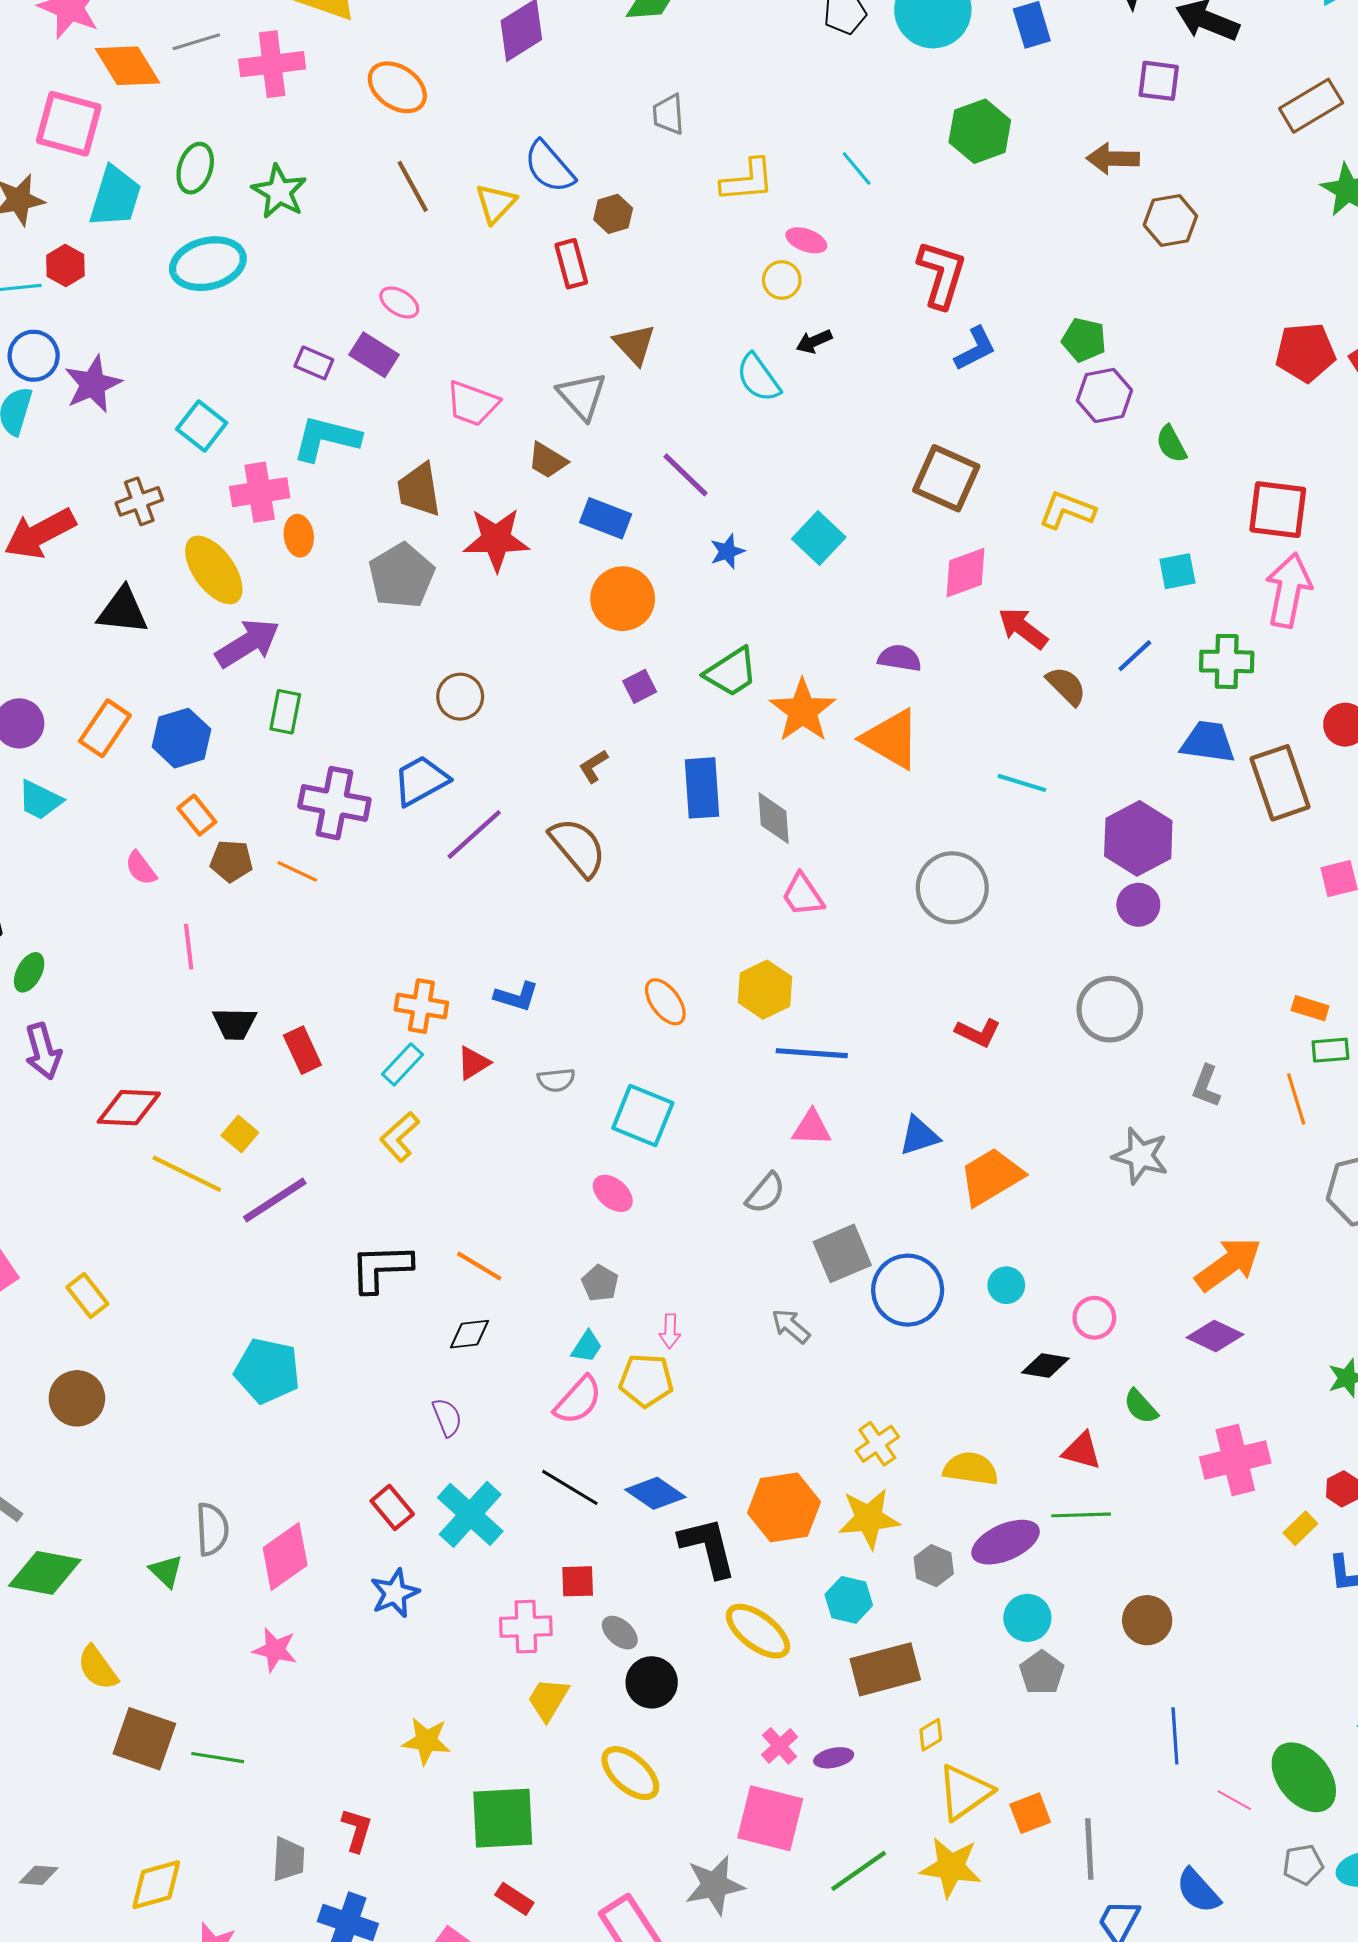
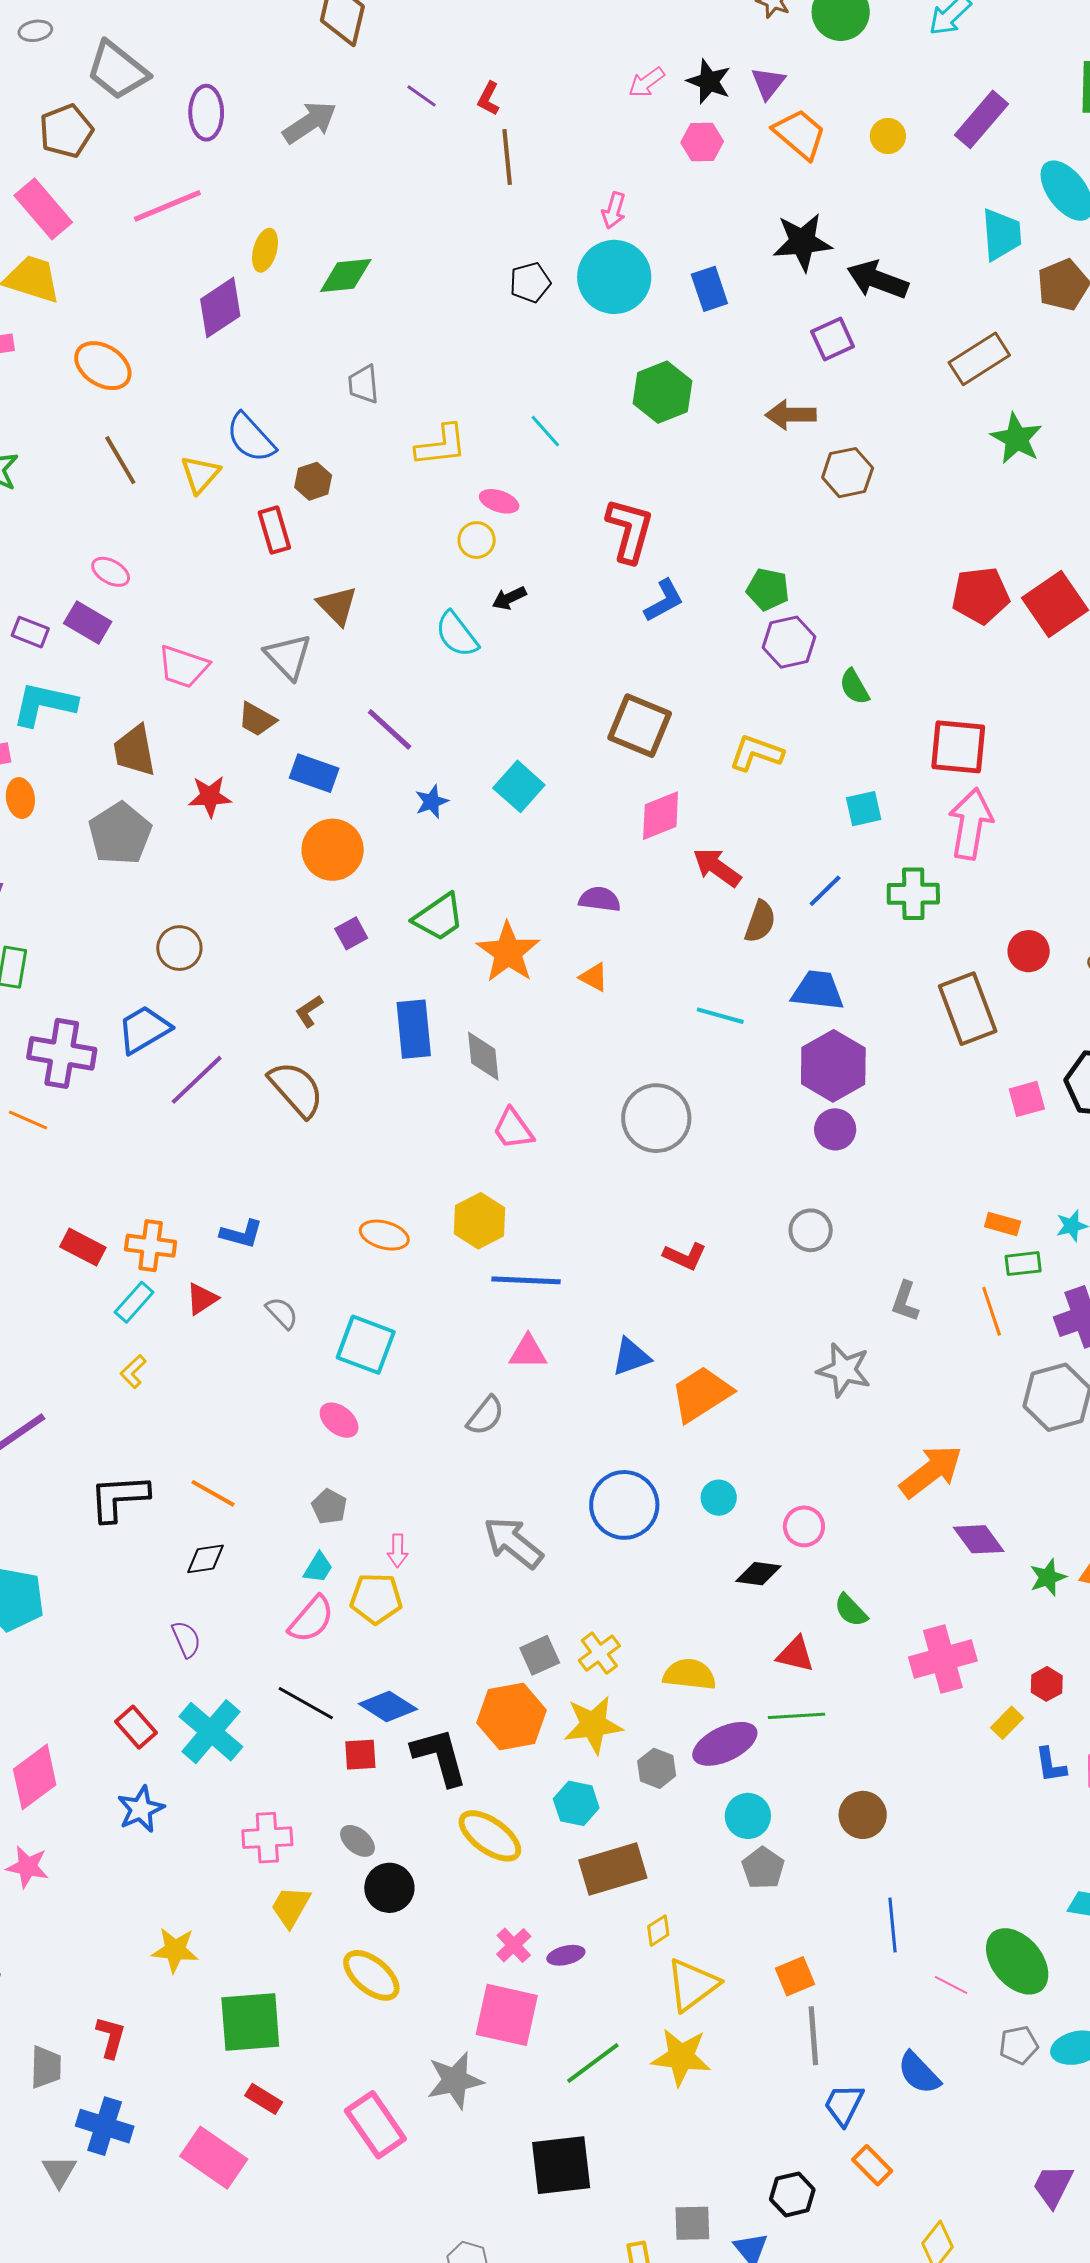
purple square: (1159, 81) -> (833, 339), turned -30
red star: (496, 540) -> (210, 796), size x0.7
brown semicircle: (1066, 686) -> (760, 922), turned 66
orange triangle: (891, 739) -> (594, 977), size x0.5
blue trapezoid: (1208, 742) -> (818, 991), moved
orange ellipse: (665, 1002) -> (384, 1235), turned -36
gray circle: (1110, 1009) -> (811, 1230), size x0.7
red rectangle: (302, 1050) -> (83, 1247), moved, turned -36
gray semicircle: (556, 1080) -> (282, 1313), turned -126
yellow L-shape: (400, 1137) -> (133, 1372), size x0.7
gray square: (842, 1253) -> (540, 1655), moved, size x0.7
gray arrow: (791, 1326) -> (513, 1543), size x1.6
purple diamond: (1215, 1336) -> (979, 1539), moved, turned 30
red square: (578, 1581) -> (360, 1755), moved
orange square: (1030, 1813) -> (795, 1976), moved

